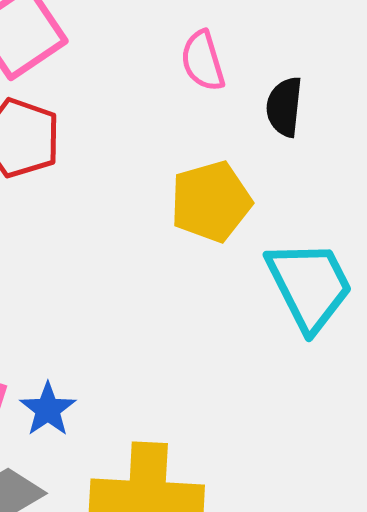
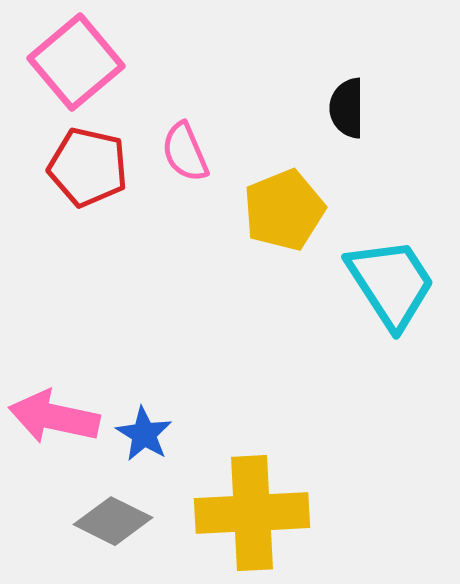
pink semicircle: (203, 61) -> (185, 152), moved

